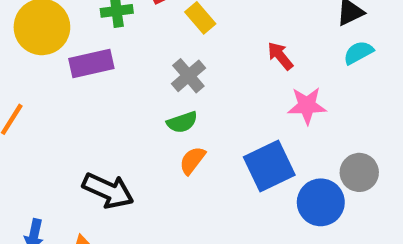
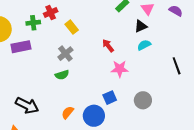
orange semicircle: (192, 160) -> (68, 113), moved
blue square: (269, 166) -> (110, 98), moved, size x0.6
blue circle: (321, 202) -> (94, 116), moved

